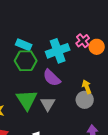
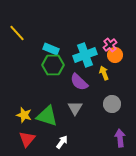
orange circle: (97, 47) -> (115, 55), moved
yellow arrow: (87, 87) -> (104, 73), moved
green triangle: (27, 100) -> (47, 116), moved, turned -40

